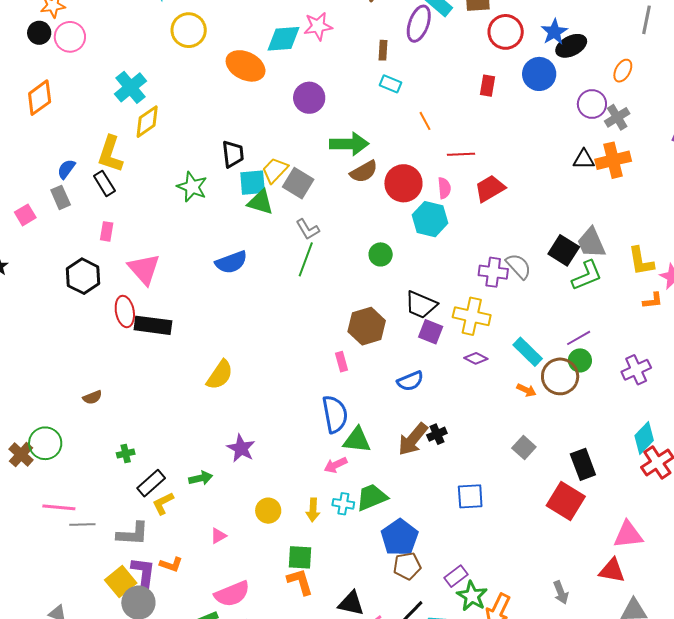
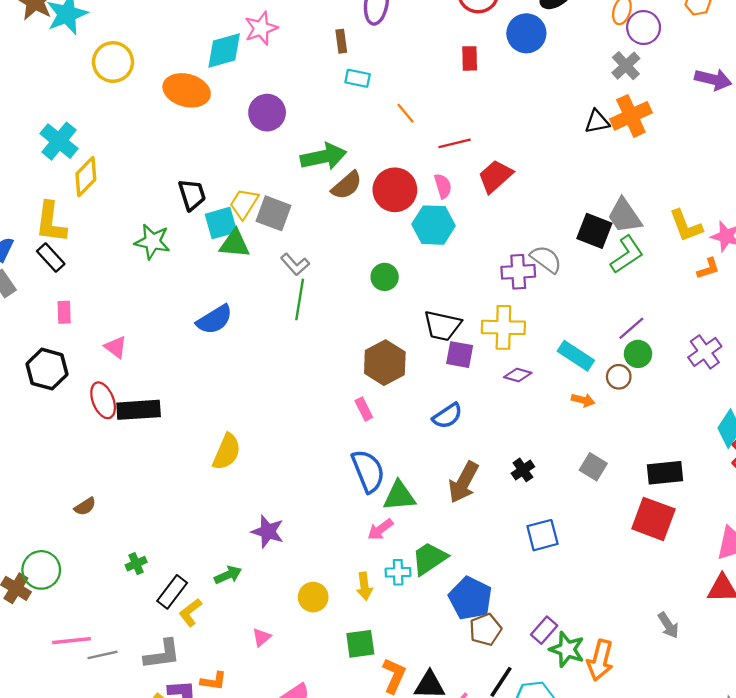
purple circle: (592, 104) -> (644, 28), moved
pink triangle: (144, 269) -> (116, 347), size x0.6
brown circle: (560, 376) -> (619, 377), size x0.6
black cross: (437, 434) -> (523, 470), moved
black rectangle: (583, 464) -> (665, 473), turned -64
orange L-shape: (300, 582) -> (394, 676), moved, turned 52

